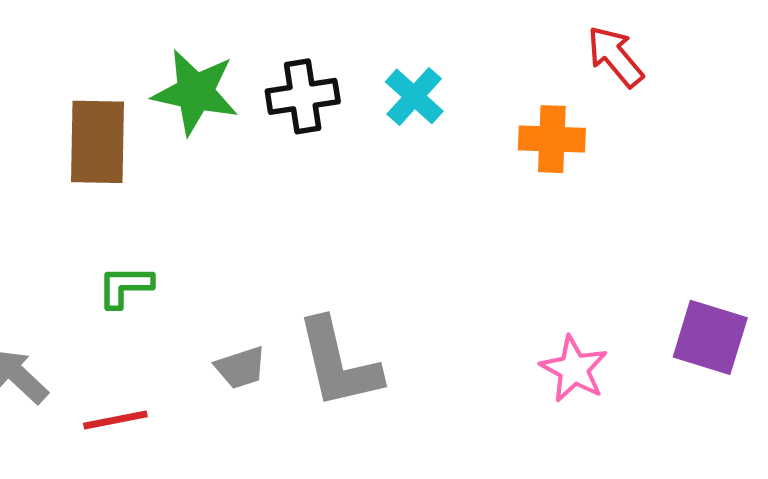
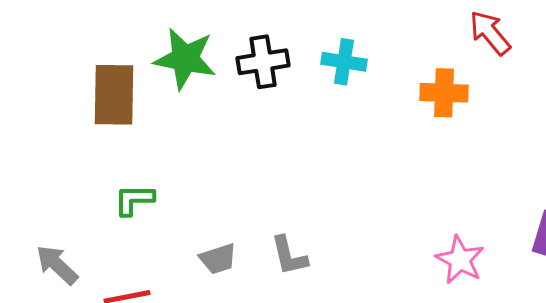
cyan cross: (414, 96) -> (344, 62), turned -33
gray L-shape: (338, 364) -> (289, 256), size x0.6

